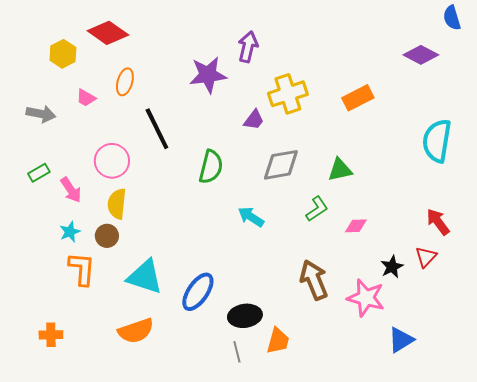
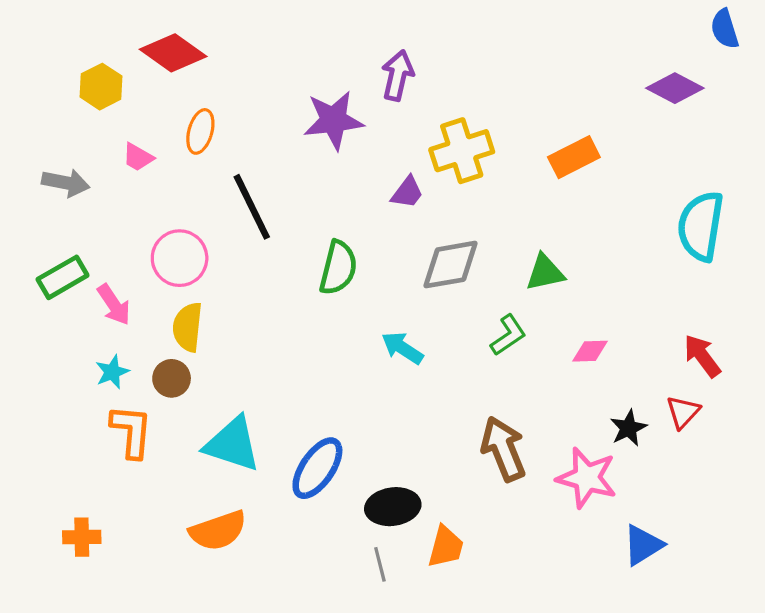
green rectangle: (39, 173) -> (63, 277), size x1.4
pink diamond: (356, 226) -> (590, 351), moved

